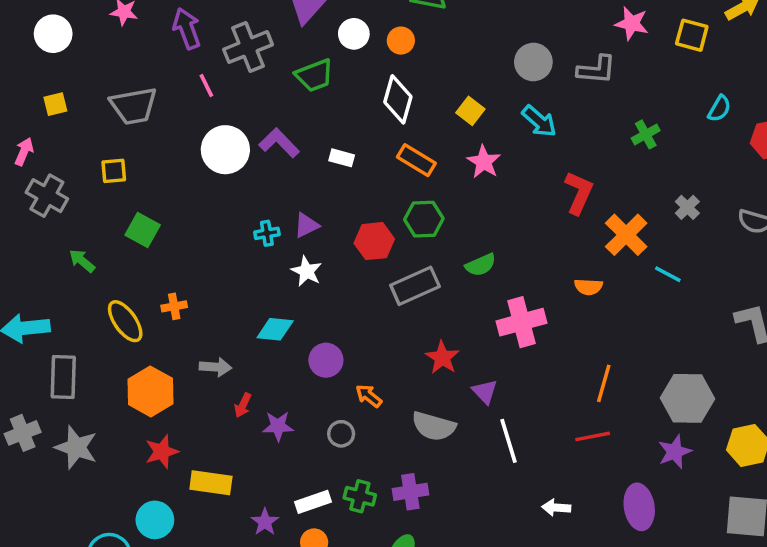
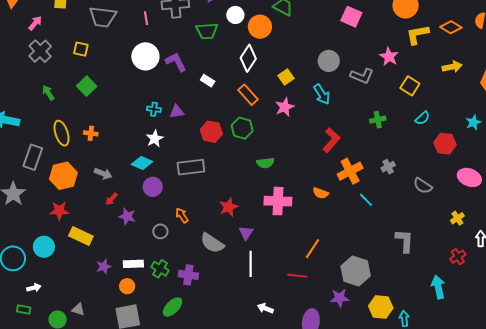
yellow square: (692, 35) -> (410, 86), moved
orange circle: (401, 41) -> (260, 27), size x1.5
white star: (307, 271) -> (155, 139), moved
gray rectangle: (415, 286) -> (191, 167), moved
purple circle: (326, 360) -> (153, 187), moved
gray rectangle: (63, 377) -> (33, 157), moved

